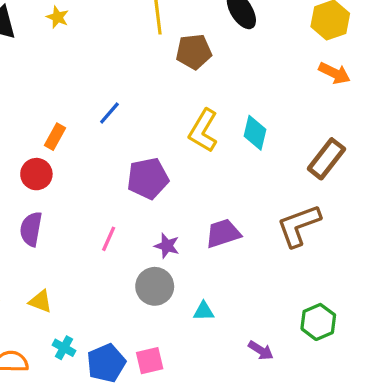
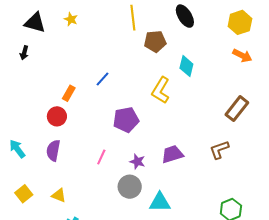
cyan diamond: (255, 133) -> (186, 66), moved
brown L-shape: (299, 226) -> (219, 150), size x0.7
cyan triangle: (204, 311) -> (160, 202), size x1.6

